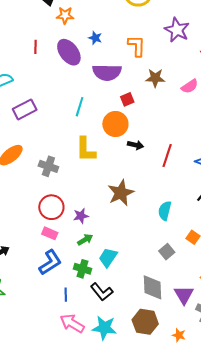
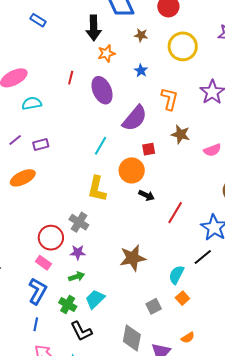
orange star: (65, 15) -> (106, 53), turned -30
blue star: (95, 38) -> (141, 71), moved
purple semicircle: (107, 72) -> (135, 118), turned -64
purple rectangle: (25, 109) -> (41, 144), moved, size x0.7
gray cross: (48, 166) -> (79, 222), moved
brown star: (121, 193) -> (133, 258), moved
cyan semicircle: (165, 211) -> (176, 275), moved
blue L-shape: (50, 262) -> (38, 291), turned -40
blue line: (66, 295) -> (36, 324), moved

